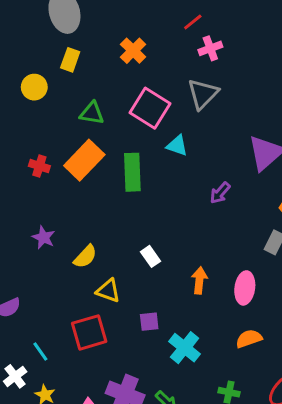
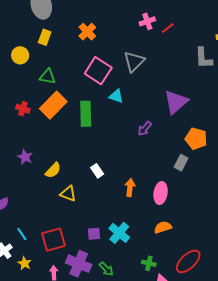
red line: (193, 22) -> (168, 28), moved
pink cross: (210, 48) -> (147, 21), moved
green triangle: (92, 113) -> (48, 77), moved
purple square: (149, 322) -> (94, 234), moved
red square: (89, 332) -> (53, 240), moved

